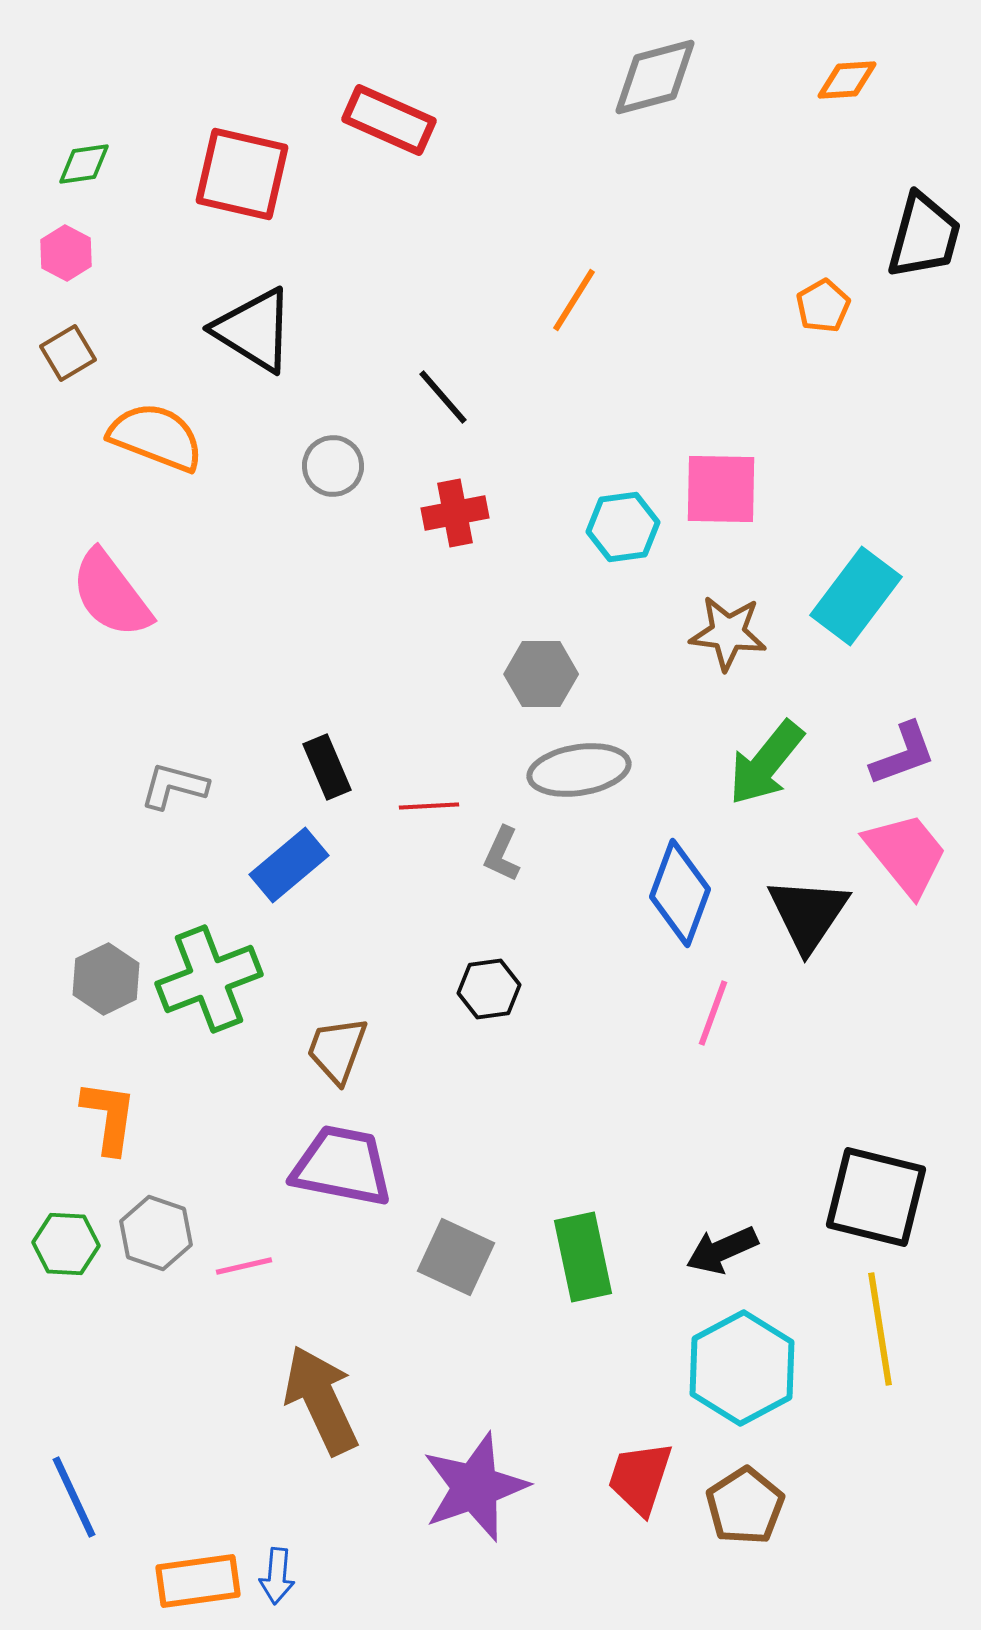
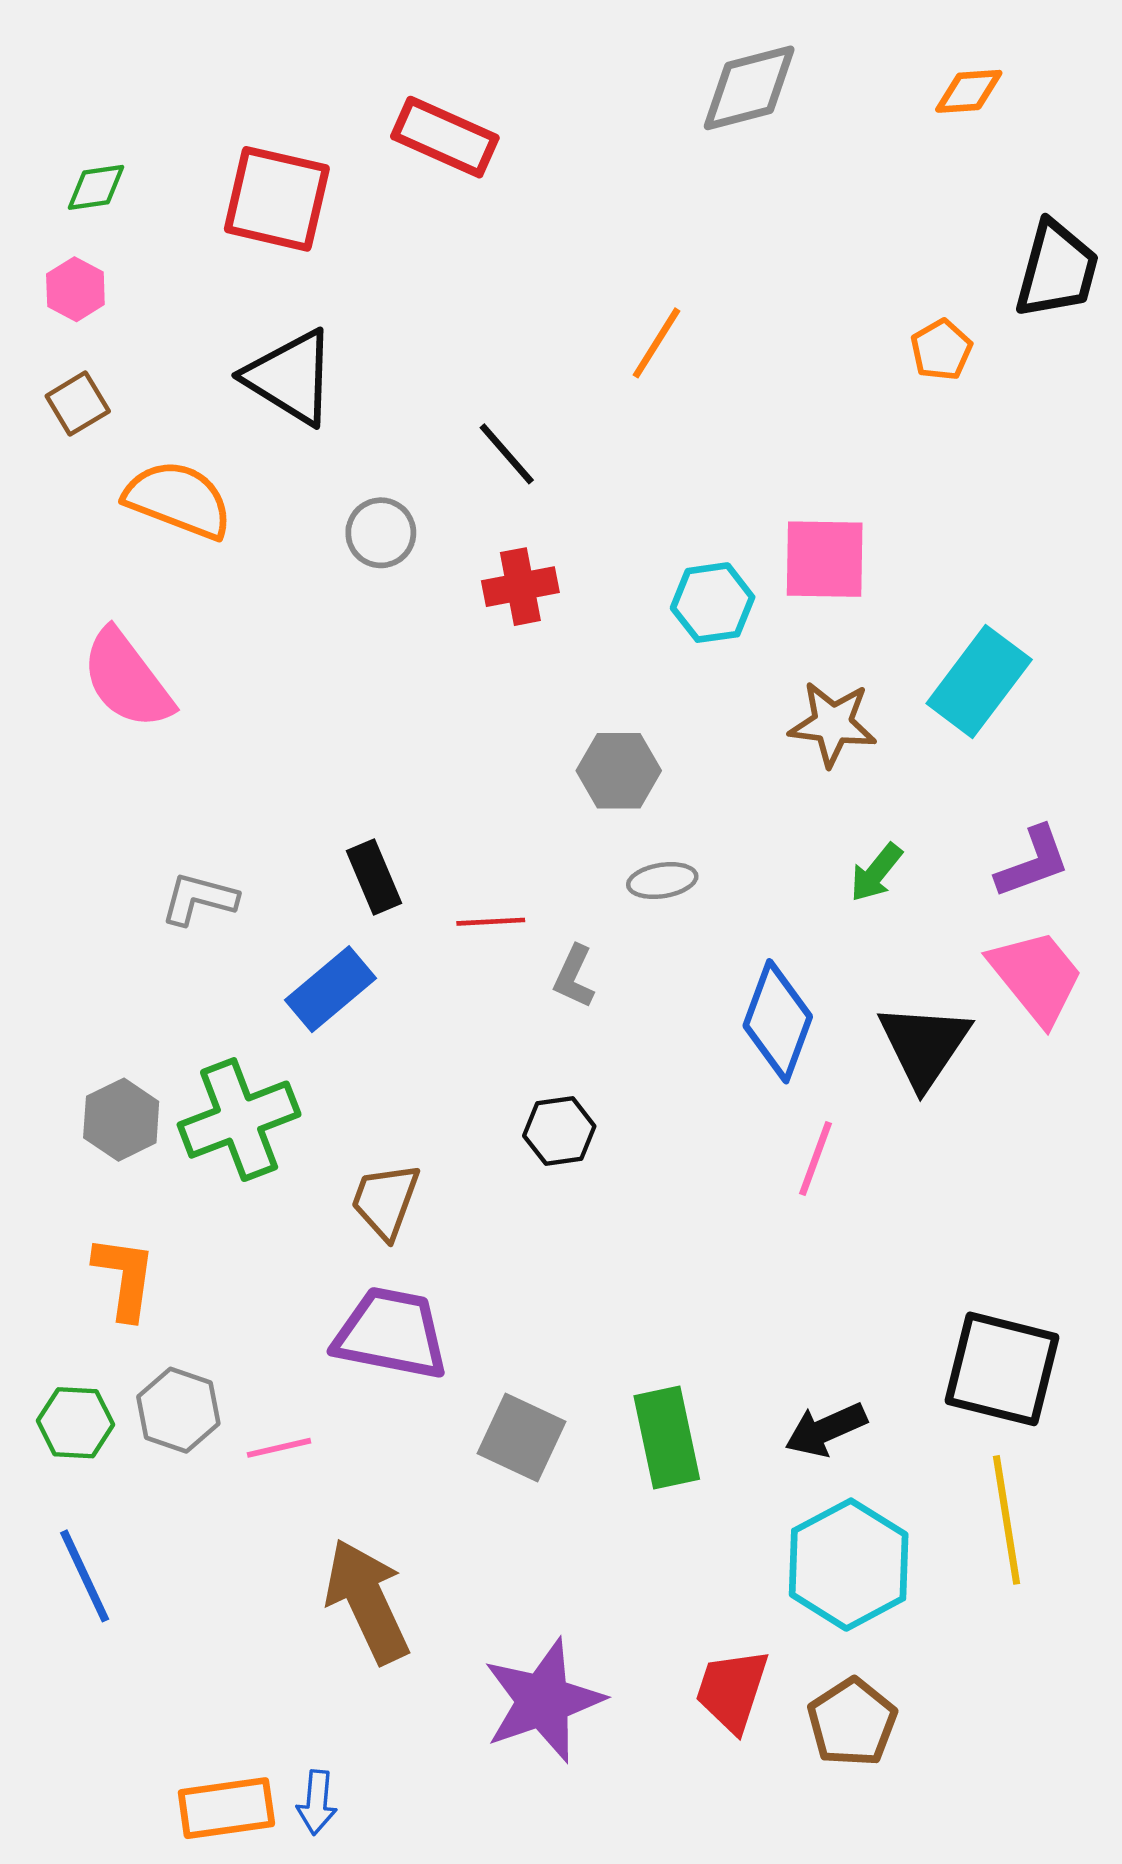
green arrow: (766, 763) -> (876, 873), size x0.6
gray ellipse: (579, 770) -> (662, 881), size x0.6
blue line: (74, 1497) -> (85, 1576), moved

